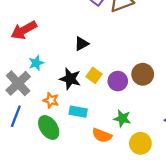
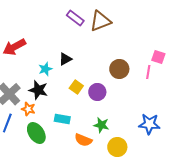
cyan star: (36, 63) -> (45, 69), moved
brown circle: (143, 74) -> (119, 69), moved
black star: (70, 79) -> (38, 90), moved
orange star: (51, 100) -> (28, 109), moved

